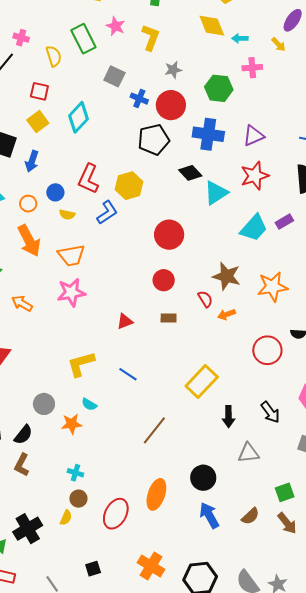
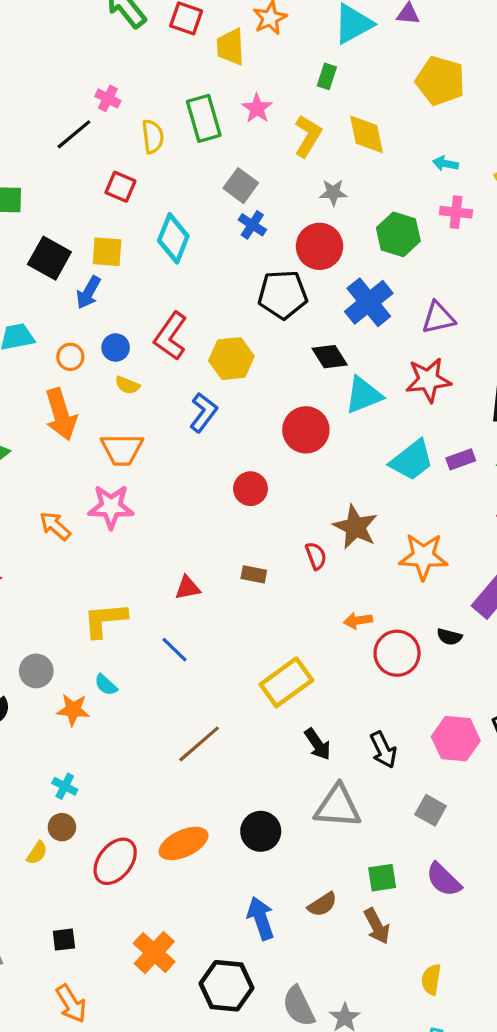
yellow diamond: (212, 26) -> (366, 134), moved
blue cross: (139, 99) -> (252, 225), moved
cyan diamond: (79, 117) -> (173, 238), turned -32
yellow square: (38, 122) -> (107, 252), moved, turned 30
blue cross: (208, 134) -> (369, 302), turned 32
blue L-shape: (107, 212) -> (203, 412), moved, turned -30
red circle: (169, 235) -> (306, 430), moved
red circle: (164, 280) -> (250, 489), moved
orange arrow: (22, 303) -> (55, 526), moved
orange arrow: (226, 314) -> (358, 621), moved
red triangle: (125, 321) -> (188, 588), moved
black arrow: (229, 417) -> (318, 744), turned -45
gray triangle: (248, 453) -> (338, 806), size x1.4
orange ellipse: (156, 494) -> (183, 843), turned 36
blue arrow: (209, 515) -> (261, 918), moved

